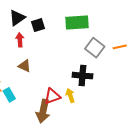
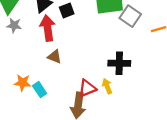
red arrow: (20, 40) -> (48, 28), size x1.6
gray square: (95, 48) -> (130, 16), moved

